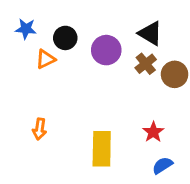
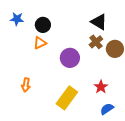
purple circle: (106, 50) -> (70, 58), moved
orange triangle: (46, 59) -> (40, 43), moved
yellow rectangle: (102, 149) -> (67, 98), turned 35

